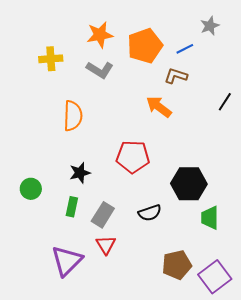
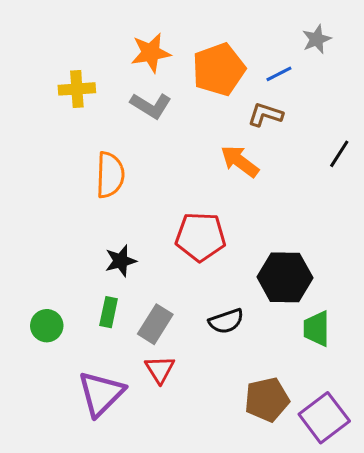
green circle: (31, 189) -> (47, 326), moved

